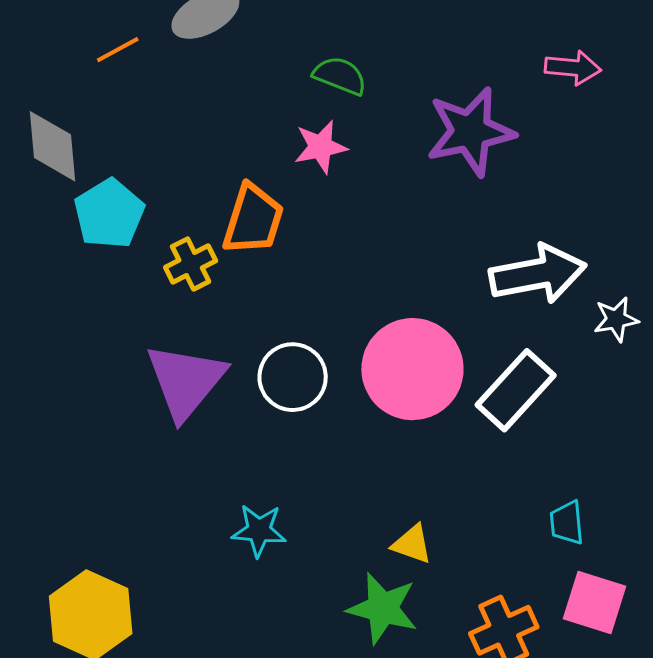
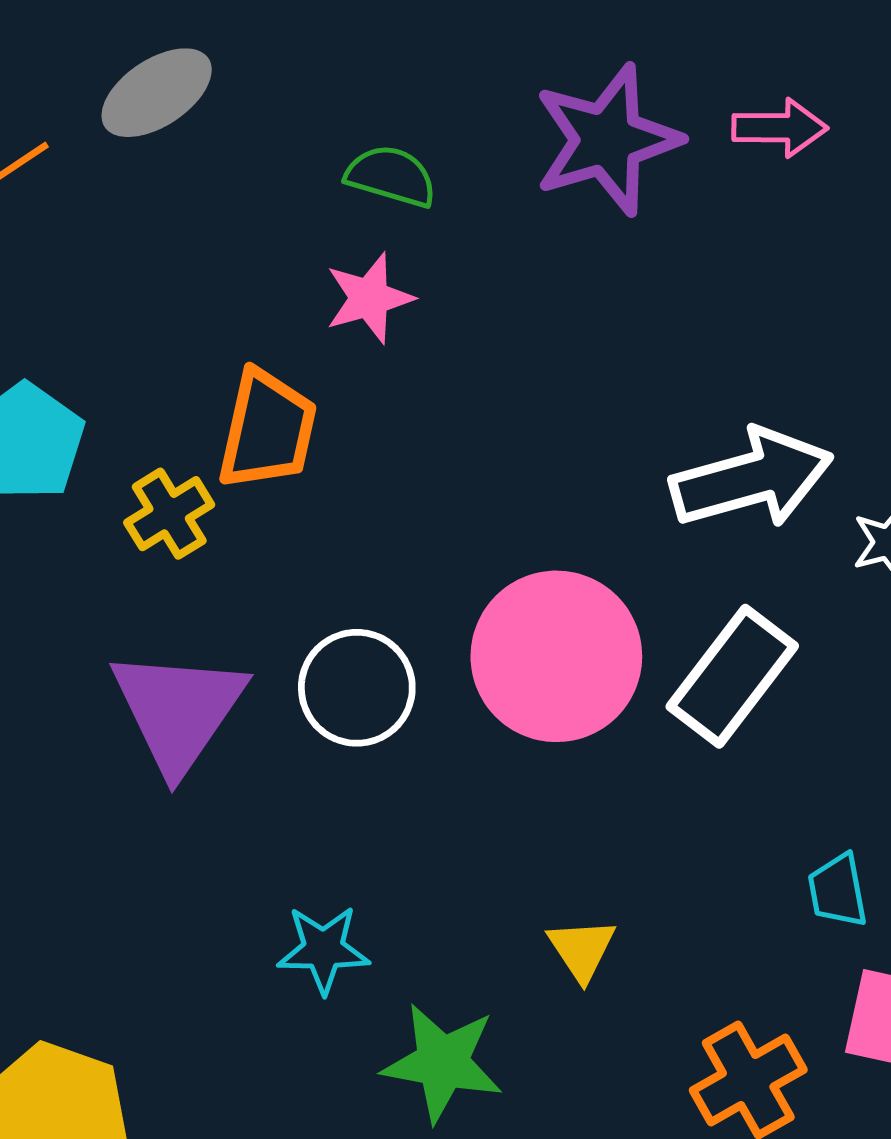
purple star: (470, 132) -> (607, 140), moved
yellow triangle: (412, 544) -> (582, 949), turned 42
green star: (383, 608) -> (443, 1063), moved

